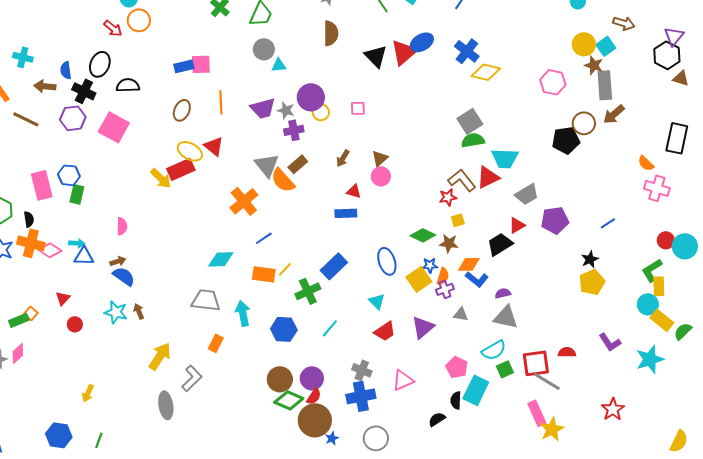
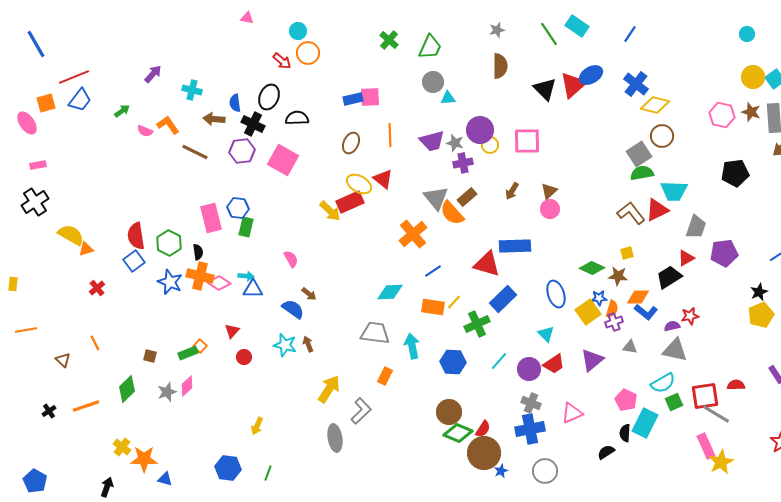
brown star: (594, 65) -> (751, 112), moved
pink square: (358, 108) -> (527, 141), size x1.8
brown circle: (584, 123) -> (662, 136), moved
red triangle: (354, 191) -> (487, 264), moved, size x1.8
gray trapezoid: (527, 194) -> (696, 227), turned -40
red star: (448, 197) -> (690, 316), moved
blue rectangle: (346, 213) -> (515, 246), size x1.4
pink semicircle: (122, 226) -> (291, 259), turned -30
brown arrow: (118, 261) -> (309, 294), moved, turned 56
purple circle: (312, 378) -> (529, 369), moved

